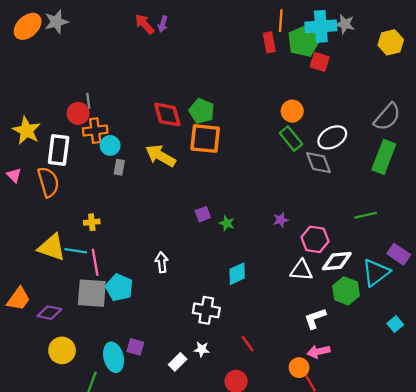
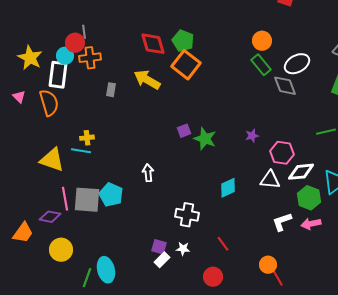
orange square: (205, 139) -> (186, 65), turned 32
cyan circle: (110, 145) -> (65, 56), moved
green star: (227, 223) -> (205, 139), size x1.6
cyan line: (76, 251) -> (81, 151), moved
pink line: (95, 262) -> (65, 199), moved
cyan diamond: (237, 274) -> (228, 188), moved
orange trapezoid: (18, 299) -> (23, 233), moved
purple square: (135, 347) -> (159, 247), moved
pink arrow: (319, 352) -> (311, 224), moved
cyan ellipse: (114, 357) -> (106, 270), moved

